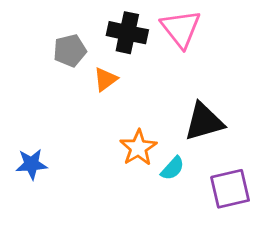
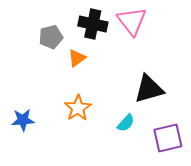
orange star: (138, 148) -> (78, 108), moved

